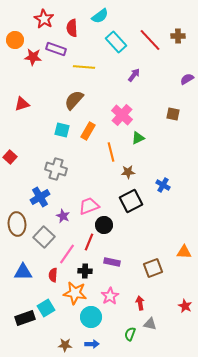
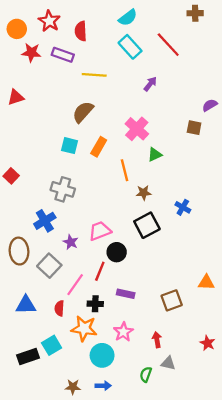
cyan semicircle: (100, 16) -> (128, 18), moved
brown cross: (178, 36) -> (195, 13), moved
orange circle: (15, 40) -> (17, 29), moved
red star: (33, 57) -> (31, 52), moved
purple semicircle: (187, 79) -> (210, 105), moved
red triangle: (22, 104) -> (16, 97), moved

